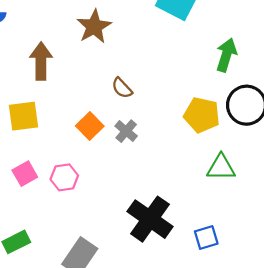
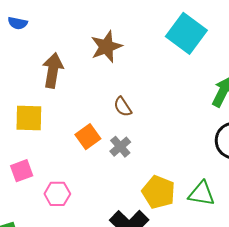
yellow pentagon: (202, 115) -> (159, 192), moved
pink hexagon: (64, 177) -> (57, 194), moved

